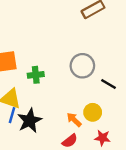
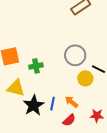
yellow circle: (93, 112) -> (85, 78), moved
blue line: (12, 115) -> (53, 104), moved

